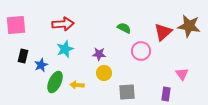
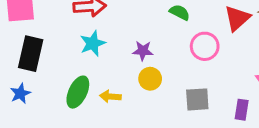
black rectangle: (23, 56) -> (31, 54), size x1.6
blue star: (41, 65) -> (20, 93), moved
gray square: (127, 92) -> (197, 99), moved

